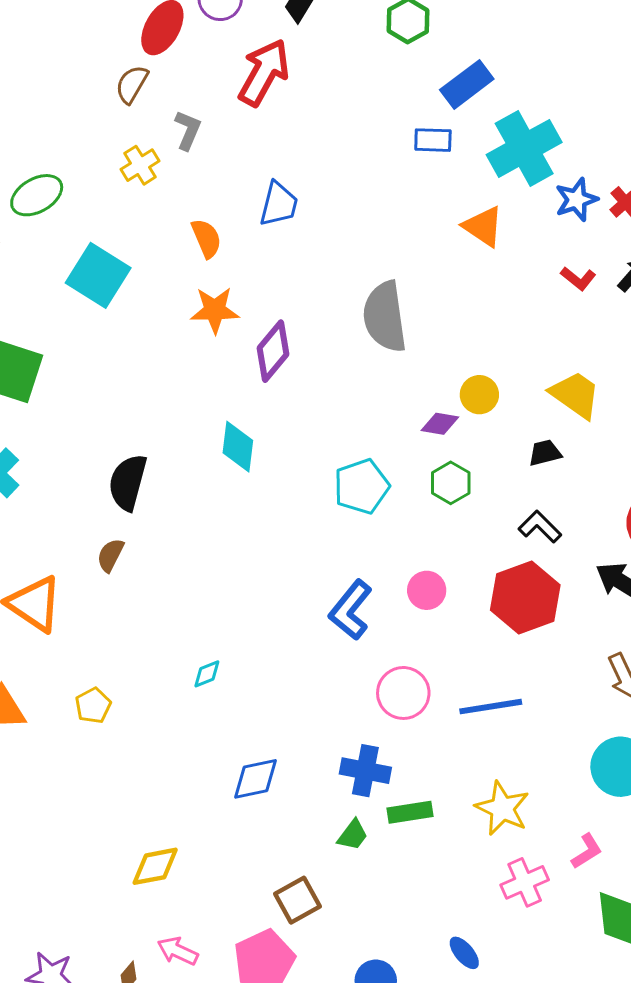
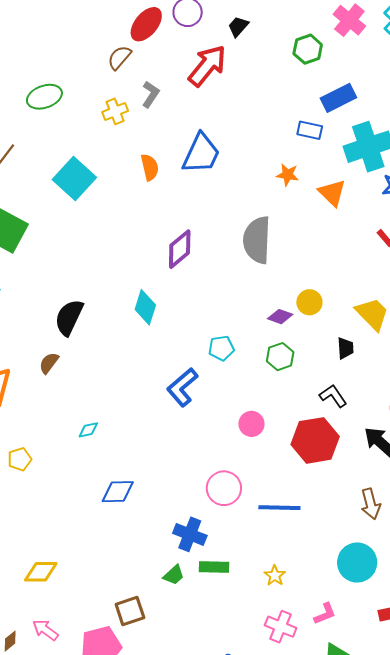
green ellipse: (37, 195) -> (44, 97), moved
blue trapezoid: (279, 204) -> (201, 154), size x1.4
orange star: (215, 310) -> (288, 175), moved, size x0.7
black trapezoid: (545, 453) -> (345, 348), turned 90
cyan pentagon: (361, 486) -> (221, 348), size x0.7
blue L-shape: (351, 610) -> (182, 387), moved
cyan diamond: (207, 674) -> (88, 430), moved
blue diamond: (255, 779) -> (118, 492), moved
yellow star: (502, 808) -> (275, 576), size x0.6
pink cross: (525, 882) -> (281, 627), turned 36

